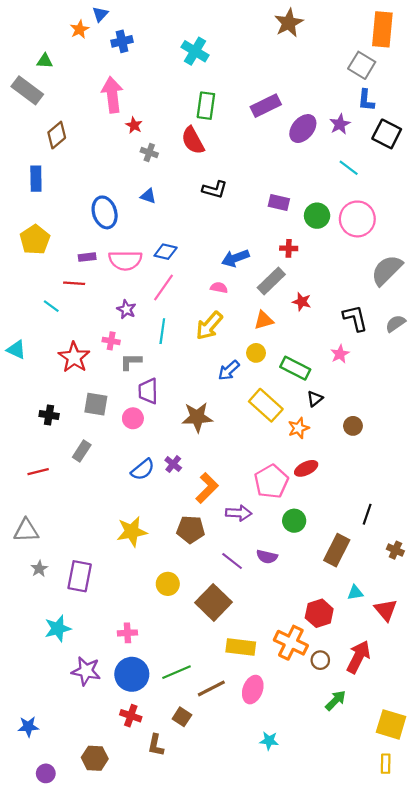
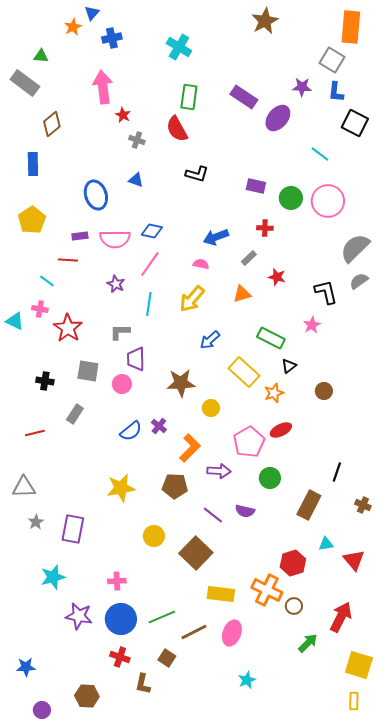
purple rectangle: (266, 106) -> (244, 97), turned 60
purple star: (340, 124) -> (302, 87), moved, turned 30
gray rectangle: (271, 281) -> (249, 258), size x0.6
gray semicircle: (395, 324) -> (359, 281), moved
pink cross: (111, 341) -> (40, 309), moved
yellow circle: (256, 353) -> (211, 408), moved
red arrow: (358, 657) -> (341, 617), moved
cyan star: (269, 741) -> (247, 680), turned -30

